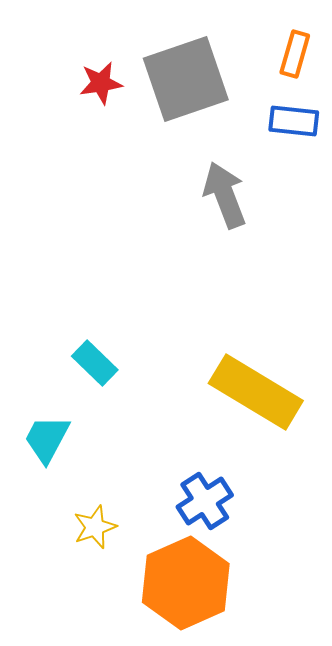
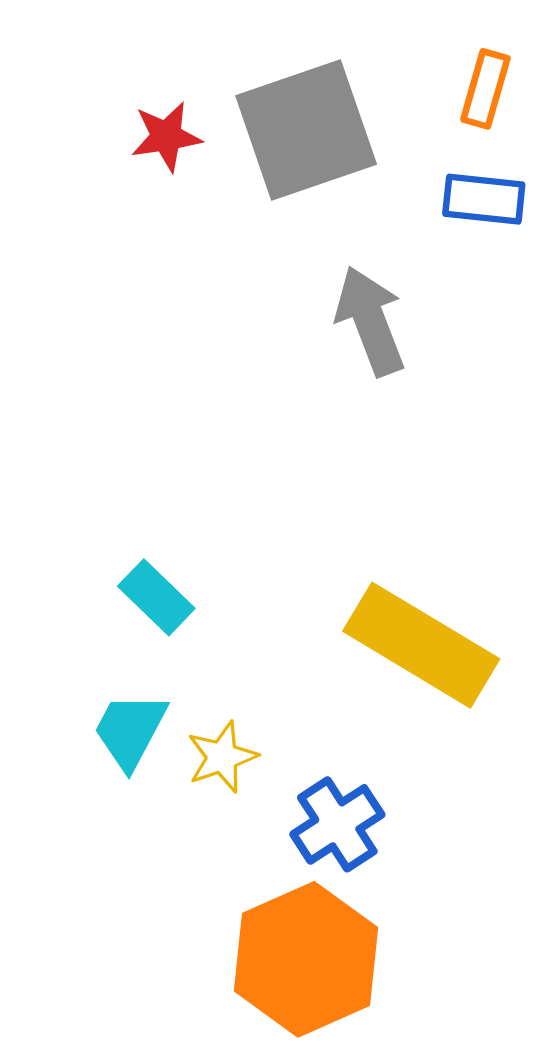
cyan trapezoid: (47, 439) -> (130, 731), moved
yellow star: (95, 527) -> (222, 757), moved

